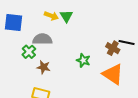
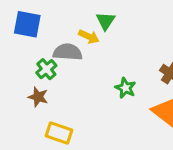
yellow arrow: (51, 16) -> (89, 37), moved
brown star: (44, 67) -> (38, 97), moved

